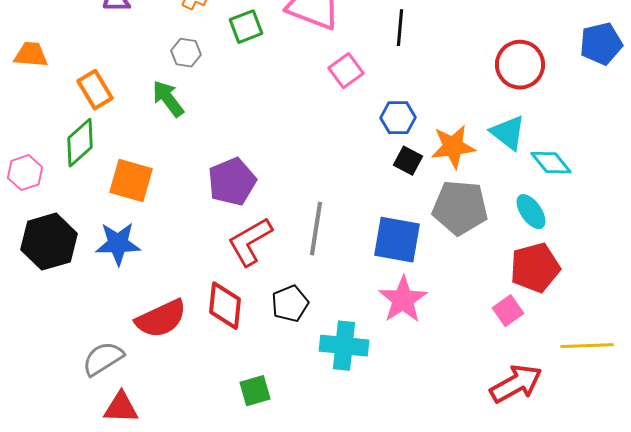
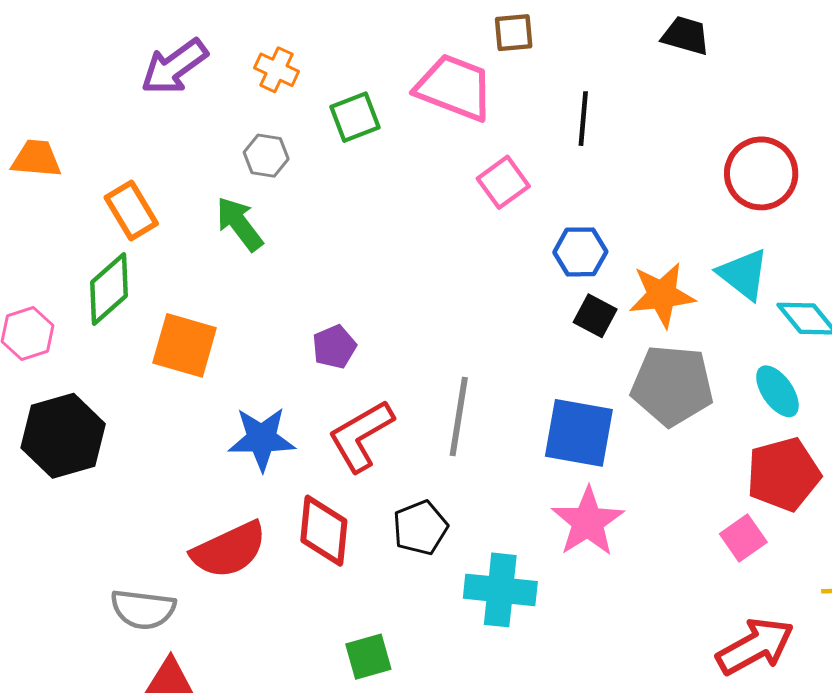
purple pentagon: (232, 182) -> (334, 347), size x0.6
blue star: (118, 244) -> (262, 439), moved
gray semicircle: (103, 359) -> (143, 609), turned -141

